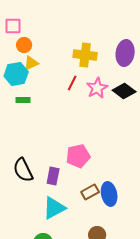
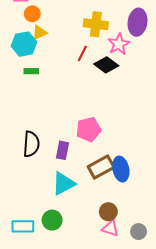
pink star: (97, 88) -> (119, 44), moved
black diamond: (124, 91) -> (106, 65), moved
black semicircle: (23, 170) -> (31, 144), turned -150
brown rectangle: (90, 192) -> (101, 167), size x1.4

